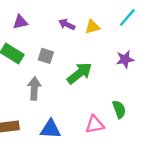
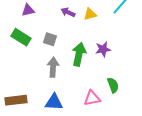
purple star: (125, 59) -> (103, 49), moved
green arrow: (80, 73) -> (79, 54), turned -40
gray arrow: (34, 88) -> (53, 67), moved

